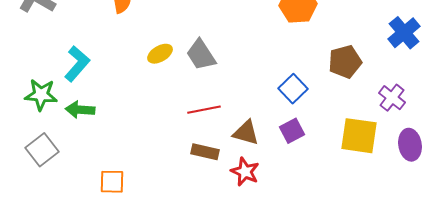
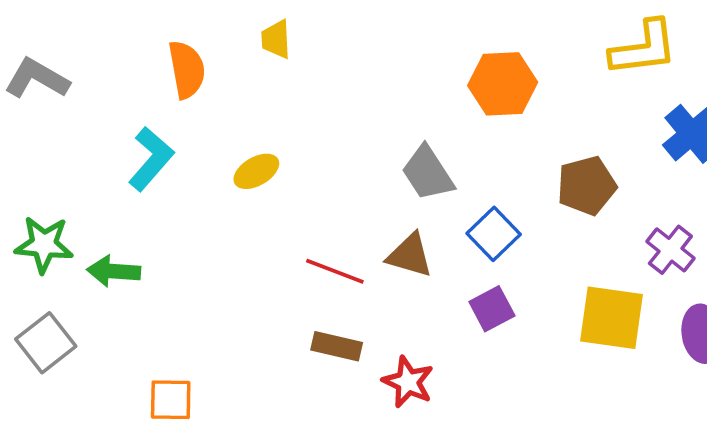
gray trapezoid: (201, 55) -> (428, 173), moved
cyan L-shape: (77, 64) -> (151, 159), moved
red line: (204, 110) -> (335, 271), turned 32
brown triangle: (246, 133) -> (410, 255), moved

